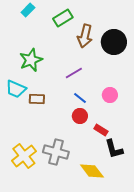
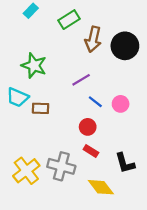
green star: (31, 60) -> (34, 66), turned -30
blue line: (80, 98) -> (95, 102), moved
red rectangle: (101, 130) -> (91, 151), moved

